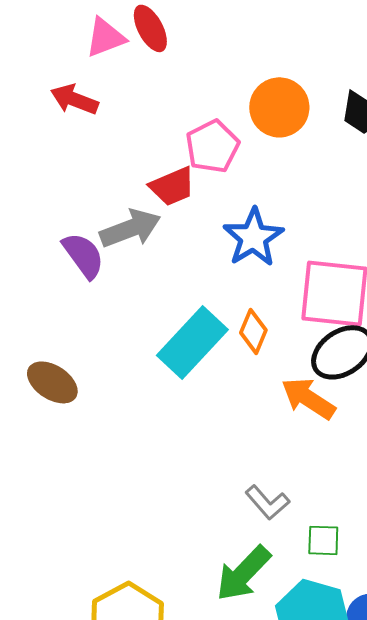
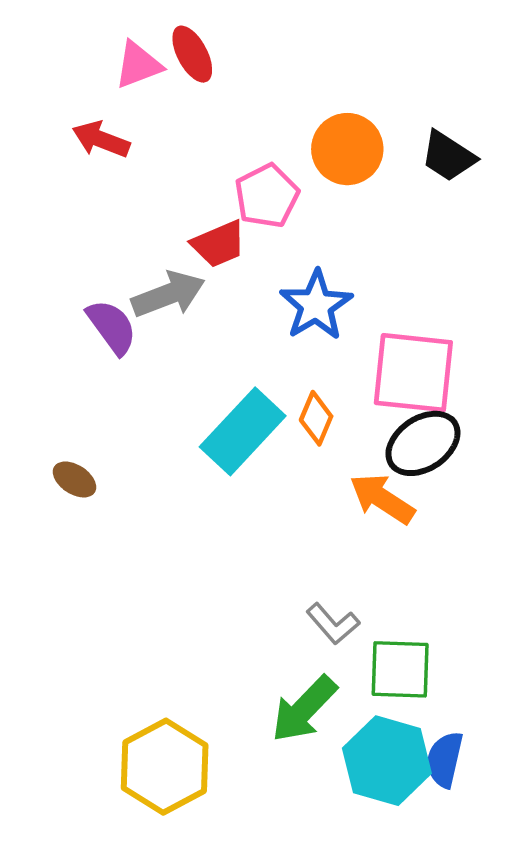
brown ellipse: (52, 382) -> (75, 479), size x0.7
green square: (323, 540) -> (400, 669), size x1.6

